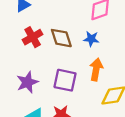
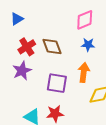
blue star: (91, 39) -> (88, 45), moved
purple star: (27, 82) -> (22, 71), moved

